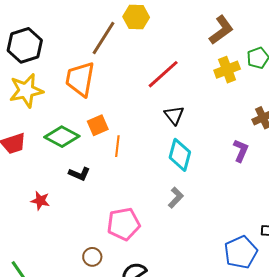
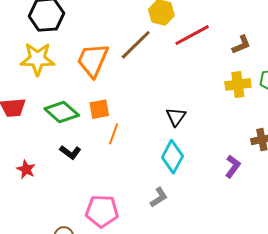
brown L-shape: (221, 30) -> (241, 45), size x0.7
brown line: (103, 38) -> (136, 45), moved
red line: (163, 74) -> (192, 35), moved

